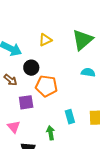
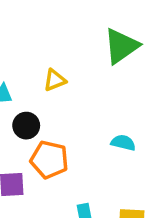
green triangle: (83, 40) -> (121, 46), moved

